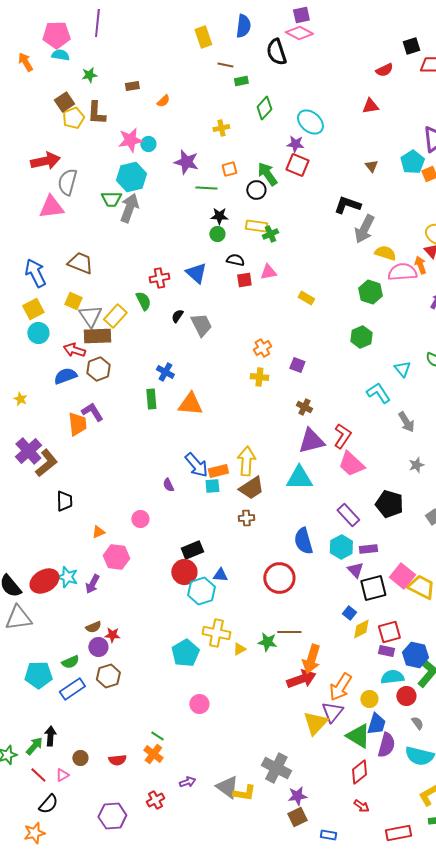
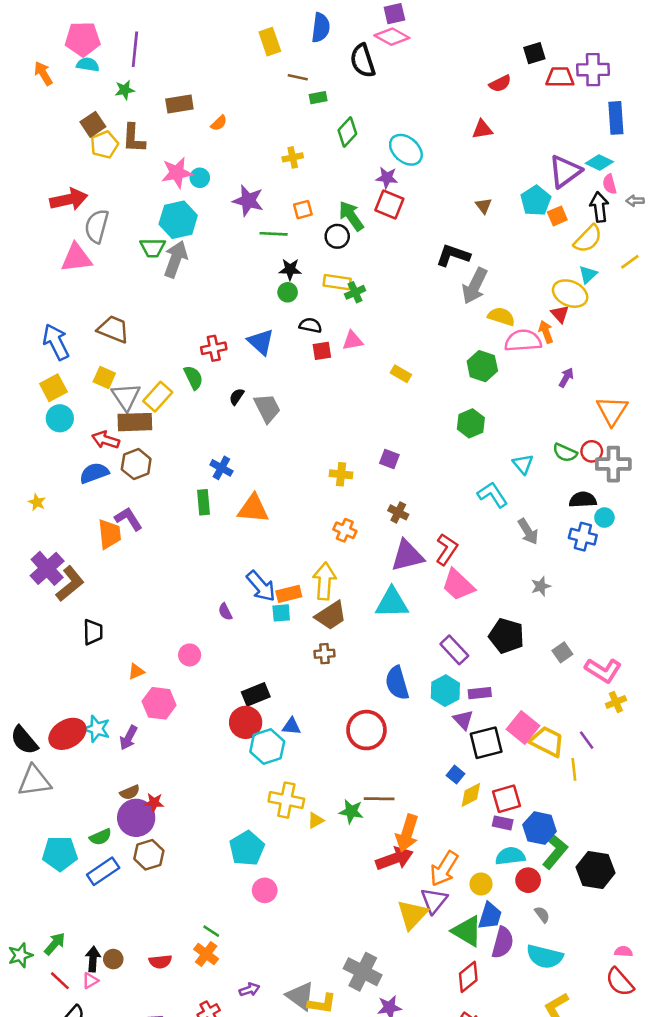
purple line: (97, 23) -> (135, 49), moved
brown rectangle: (132, 86) -> (179, 104), size x1.5
orange cross: (262, 348) -> (345, 530), moved, turned -36
purple circle: (98, 647) -> (136, 818), size x1.5
cyan pentagon: (185, 653) -> (247, 848), moved
black arrow: (50, 736) -> (93, 959), moved

